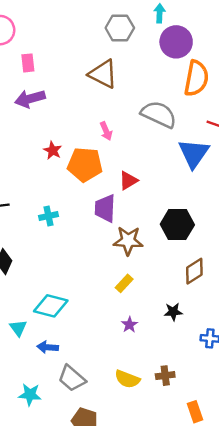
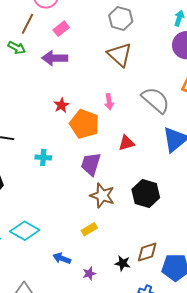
gray hexagon: (120, 28) -> (121, 18), moved
pink rectangle: (28, 63) -> (61, 29), turned 42
red triangle: (128, 181) -> (126, 143), moved
brown diamond: (194, 271) -> (147, 252), moved
purple star: (129, 325) -> (89, 274), moved
blue arrow: (48, 347) -> (62, 258), moved

